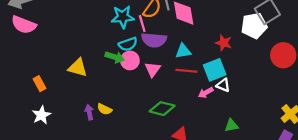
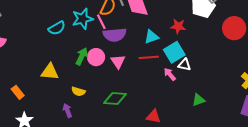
cyan semicircle: (128, 44) -> (57, 28), moved
cyan triangle: (183, 51) -> (151, 37), moved
green arrow: (115, 57) -> (82, 56), turned -72
pink arrow: (206, 93) -> (170, 74), turned 88
yellow semicircle: (104, 109) -> (78, 91), moved
green diamond: (162, 109) -> (115, 99), moved

